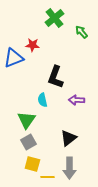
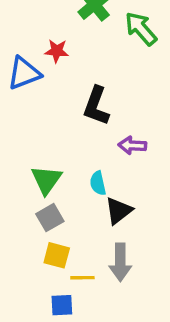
green arrow: (81, 32) -> (141, 29), size x1.5
cyan semicircle: (42, 100) -> (98, 183), moved

